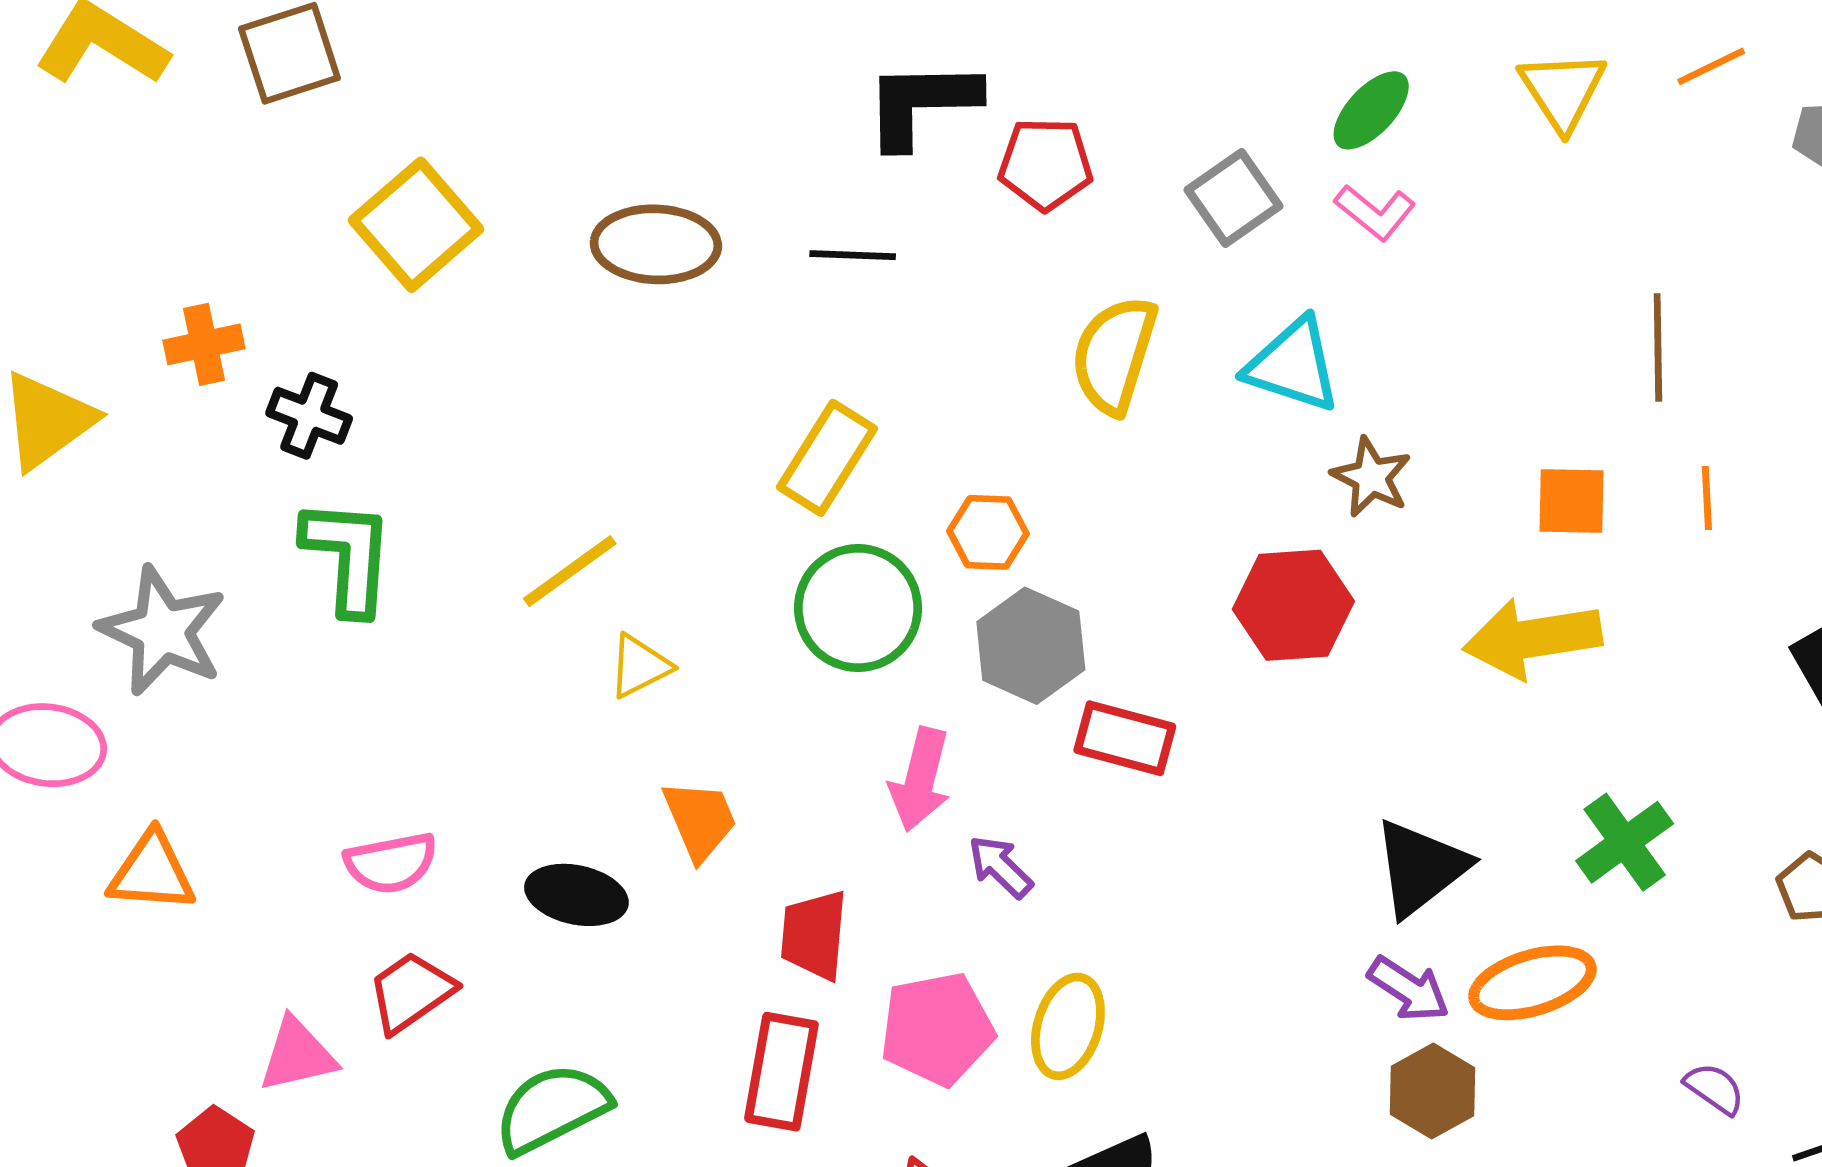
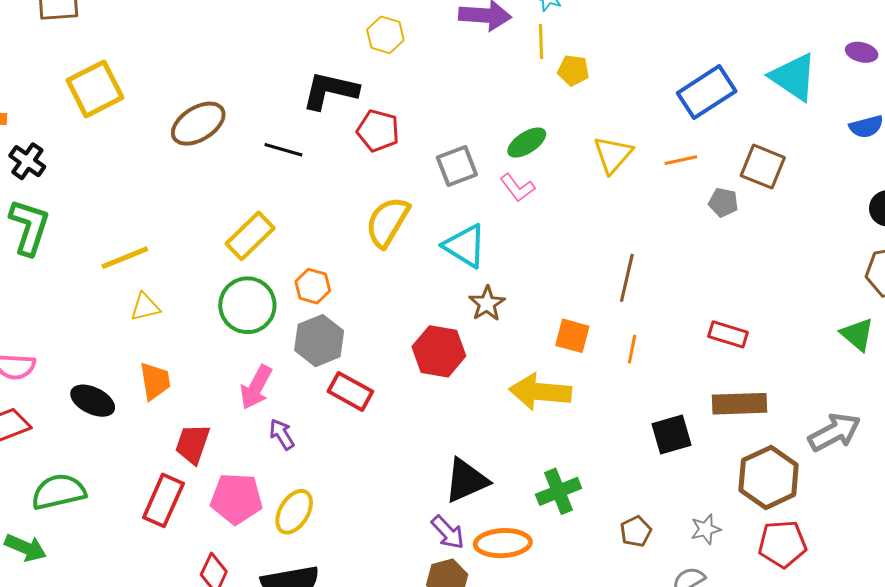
brown ellipse: (656, 244) -> (198, 124), turned -48

